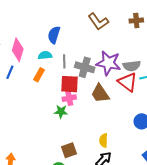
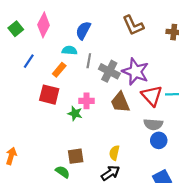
pink diamond: (18, 50) -> (44, 25), moved
gray semicircle: (132, 66) -> (153, 124), moved
red square: (70, 84) -> (49, 95), moved

